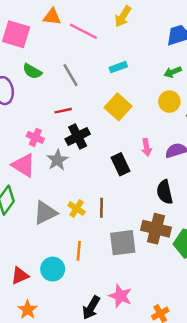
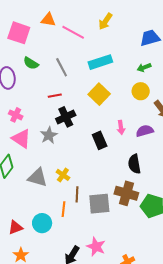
cyan rectangle: (118, 67) -> (100, 62), size x1.6
pink cross: (35, 137) -> (16, 115), moved
brown line: (101, 208) -> (77, 194), moved
gray triangle: (45, 213) -> (38, 177), turned 40

